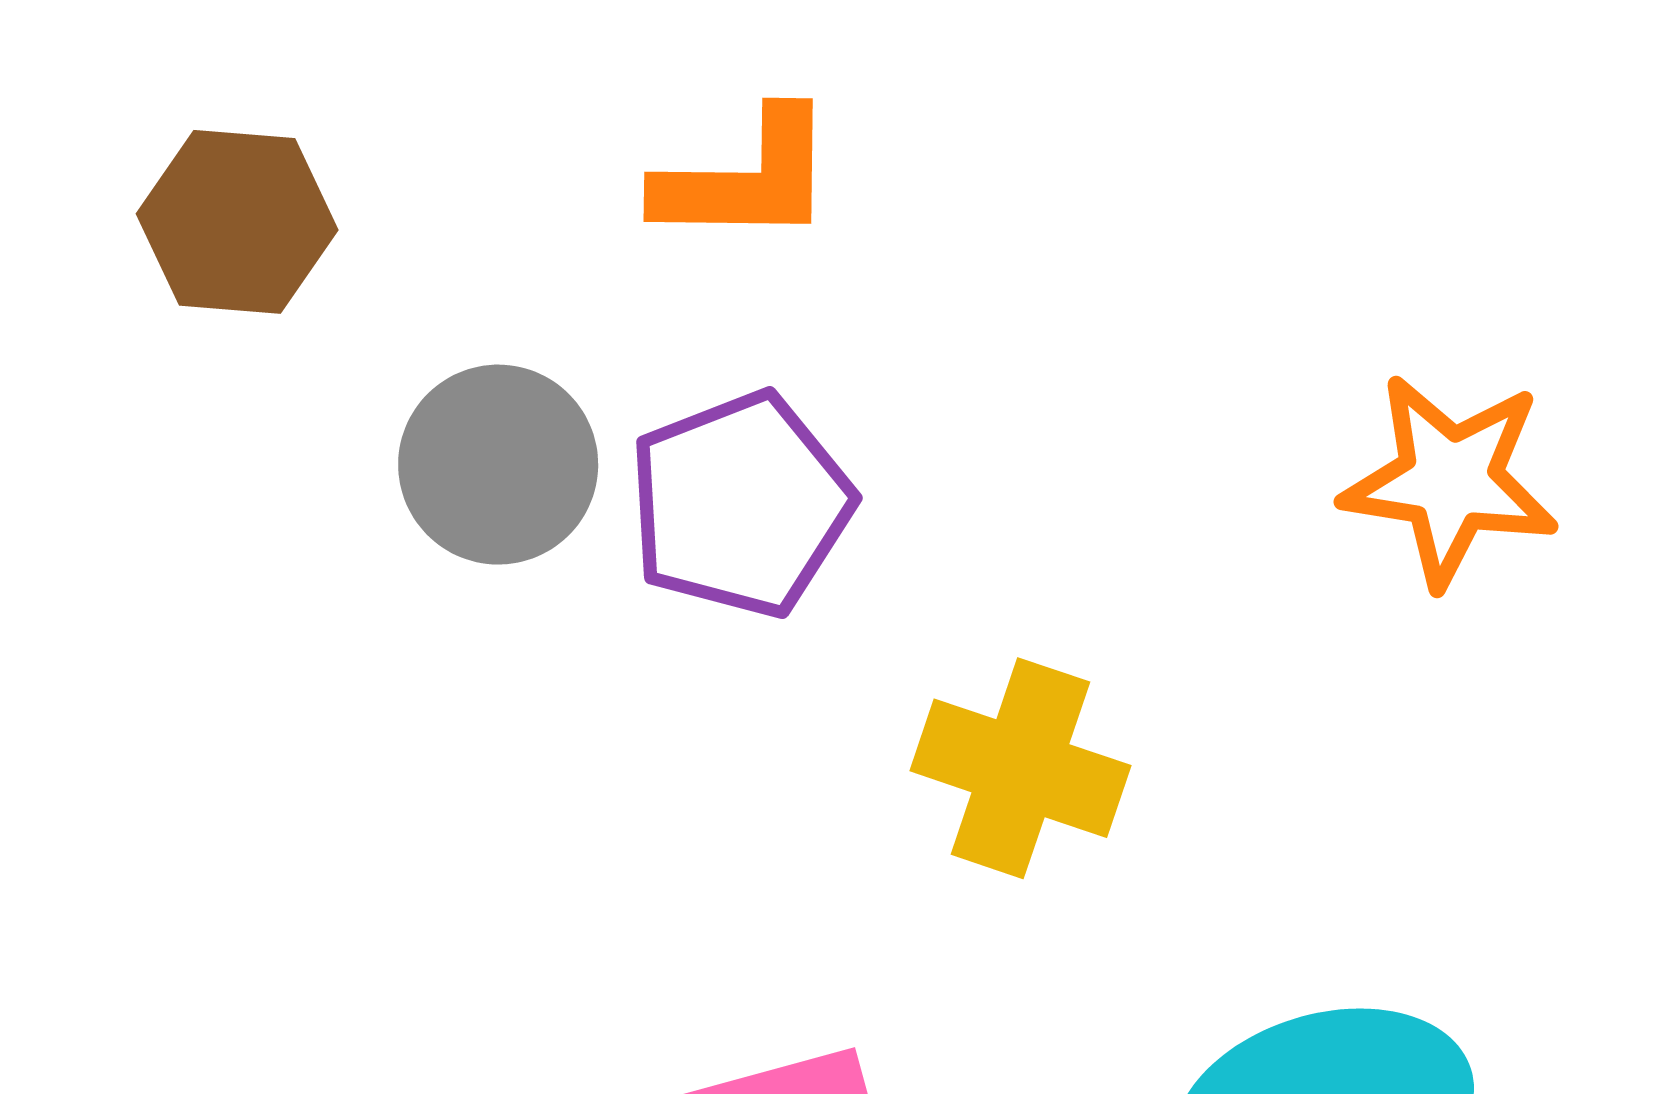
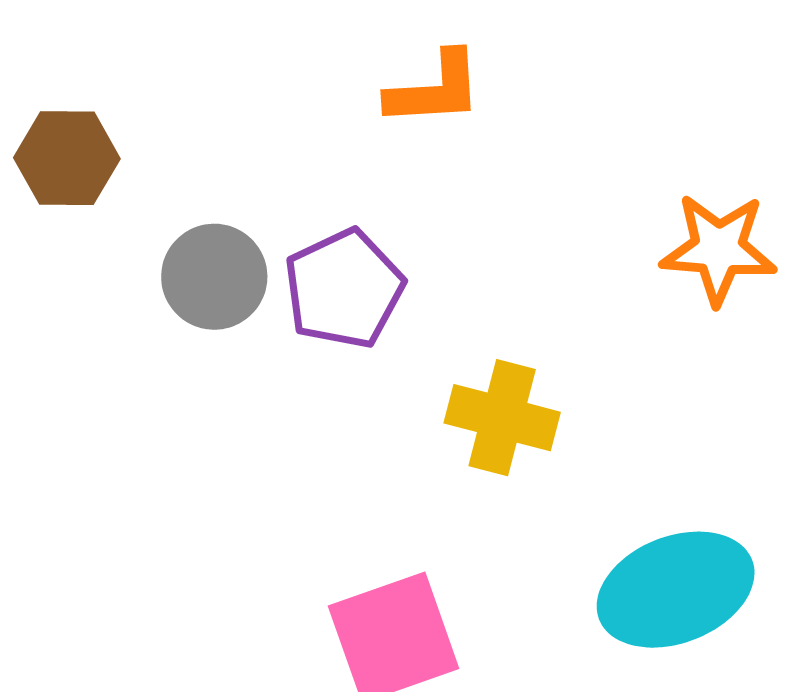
orange L-shape: (746, 178) -> (435, 89), moved

